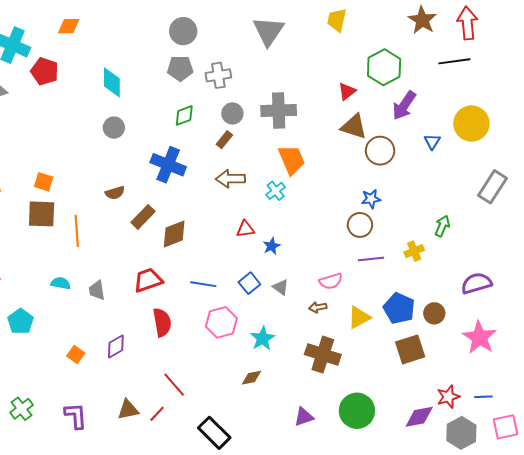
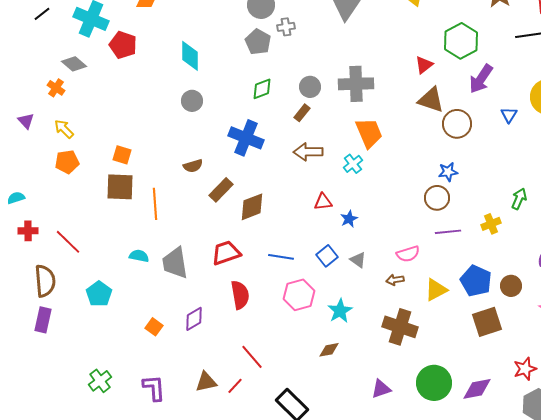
gray pentagon: (180, 68) -> (258, 42), turned 30
gray cross: (218, 75) -> (286, 27), moved, size x0.7
gray trapezoid: (97, 290) -> (175, 263), size x1.6
purple diamond: (419, 417) -> (477, 389), moved

